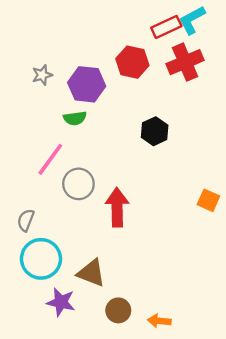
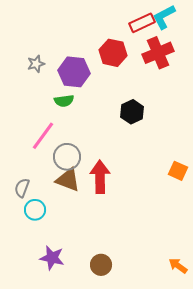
cyan circle: (41, 259) -> (35, 210), moved, size x0.6
brown triangle: (91, 273) -> (68, 180), moved
orange arrow: (159, 321) -> (178, 266), moved, turned 30

